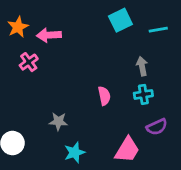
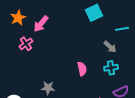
cyan line: (158, 30) -> (122, 29), moved
pink arrow: (49, 35) -> (41, 24), turned -48
gray arrow: (142, 66) -> (110, 47), turned 144

